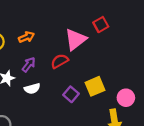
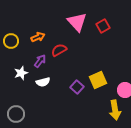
pink triangle: (76, 39) -> (77, 22), moved, turned -35
red semicircle: (60, 61) -> (59, 50), moved

